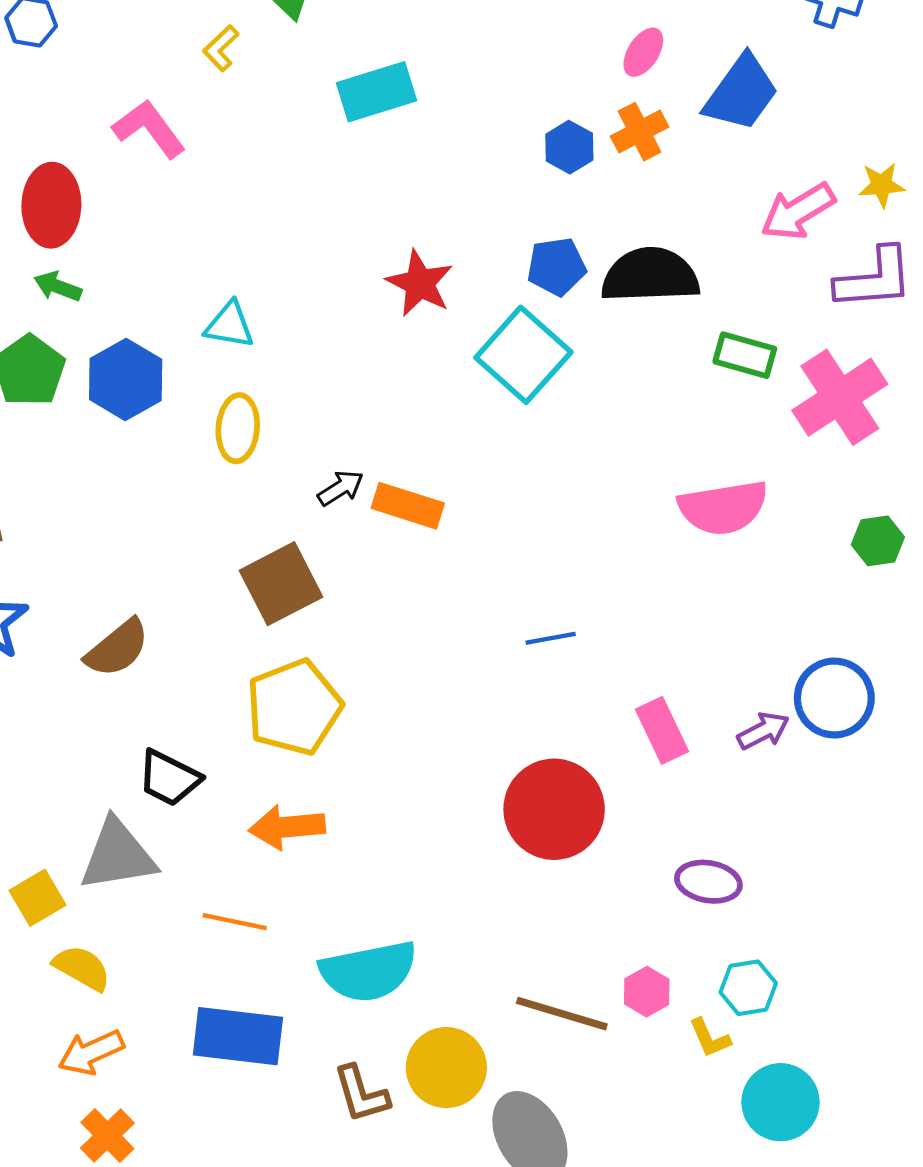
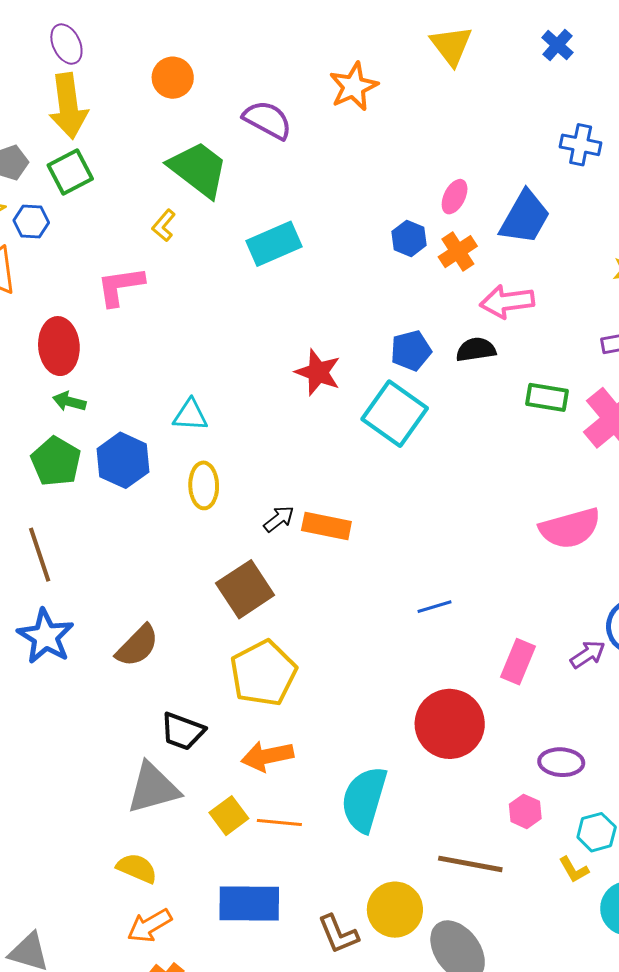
pink L-shape: (149, 129) -> (120, 286), turned -56
blue hexagon: (569, 147) -> (409, 238), moved
pink arrow: (798, 211) -> (507, 302), moved, turned 30
black semicircle: (650, 275) -> (476, 350), size x0.6
pink semicircle: (723, 508) -> (570, 528), moved
pink rectangle: (662, 730) -> (518, 662), turned 54
yellow square: (38, 898) -> (229, 816), moved
orange line: (235, 922) -> (279, 822), moved
cyan semicircle: (368, 971) -> (364, 799), moved, turned 124
pink hexagon: (647, 992) -> (525, 811), moved

